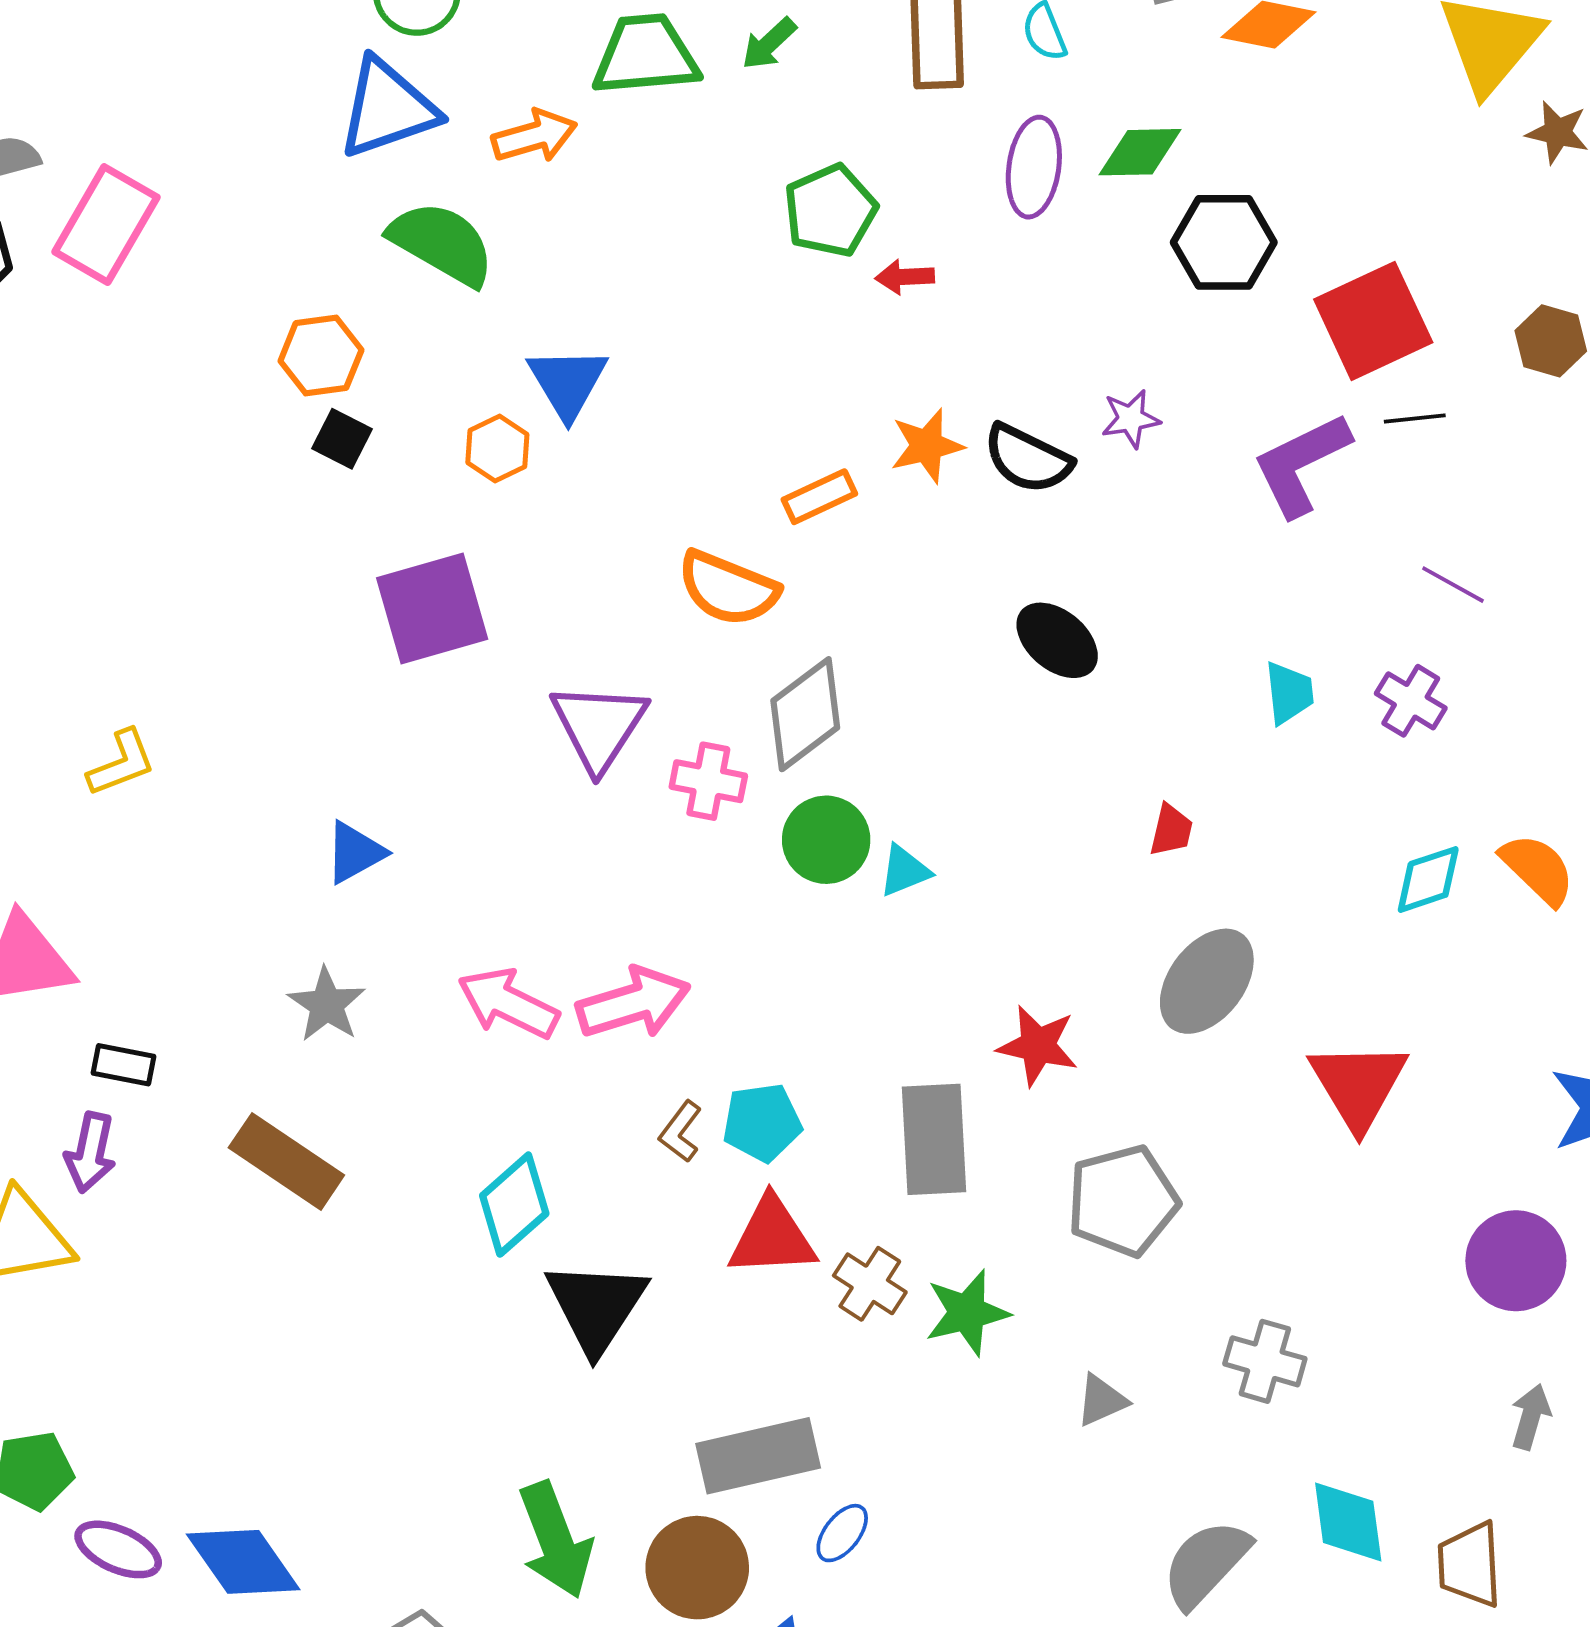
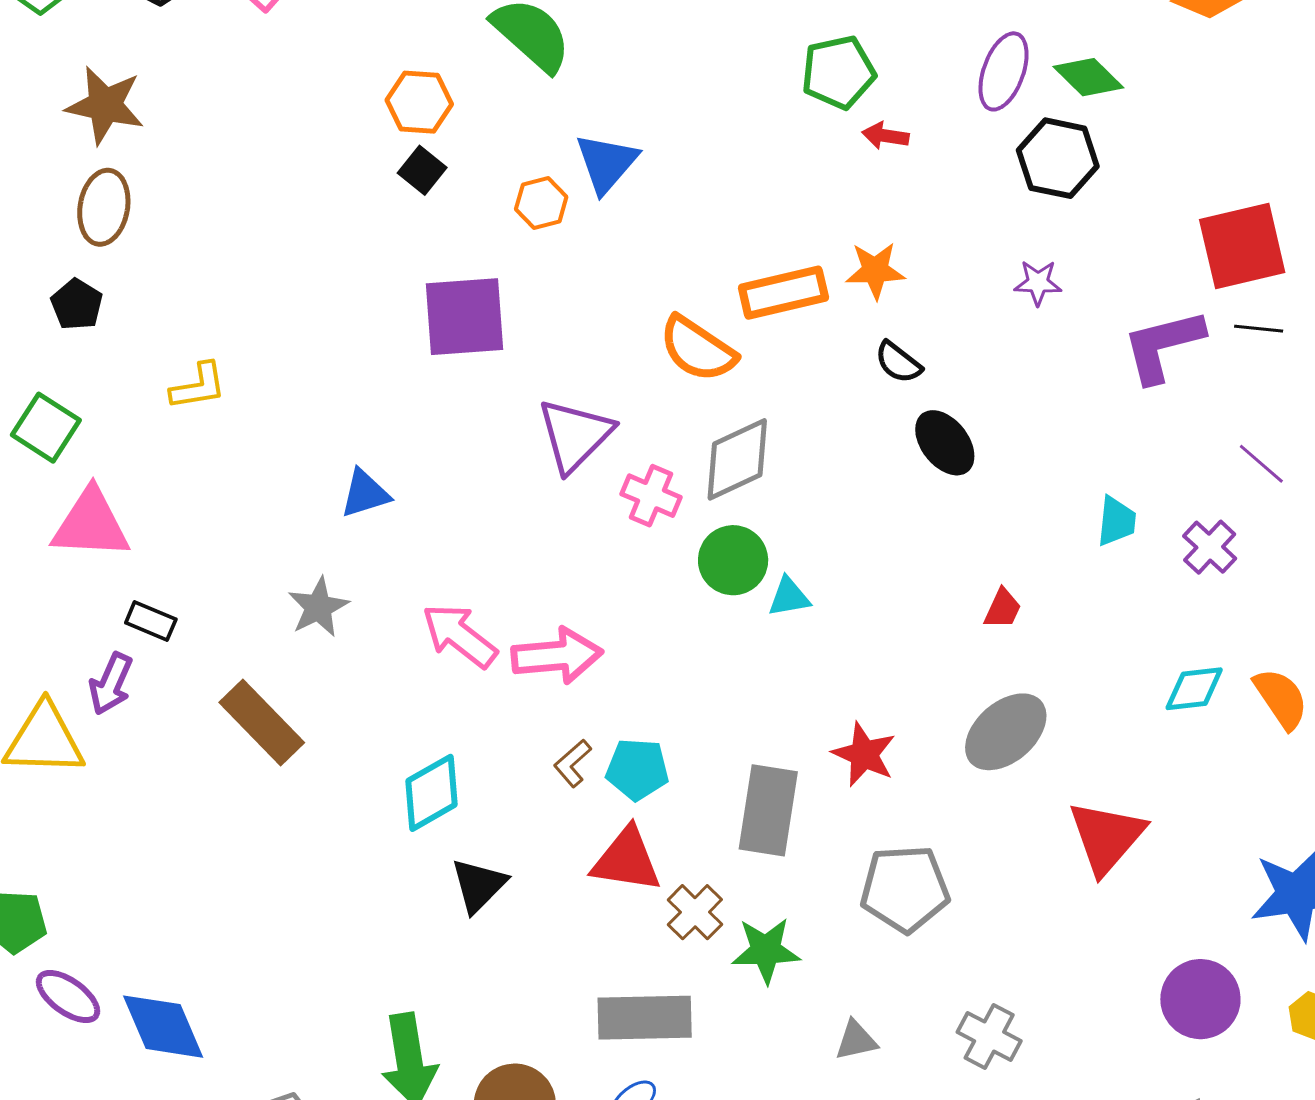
green diamond: (1140, 152) -> (1088, 77), turned 34
black hexagon: (1224, 242) -> (1058, 158), moved
black semicircle: (1028, 459) -> (898, 362), moved, size x0.7
orange rectangle: (819, 497) -> (783, 293), size x1.5
black triangle: (596, 1306) -> (479, 885), size x0.7
gray rectangle: (758, 1456) -> (645, 1018), moved

